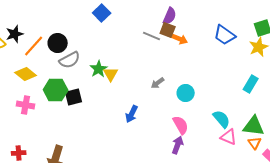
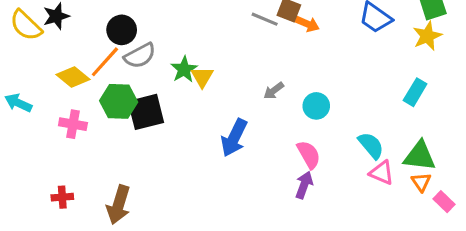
orange line: (34, 46) -> (105, 62), moved
black square: (74, 97) -> (146, 112), size x1.4
blue arrow: (132, 114) -> (234, 138), size x1.4

